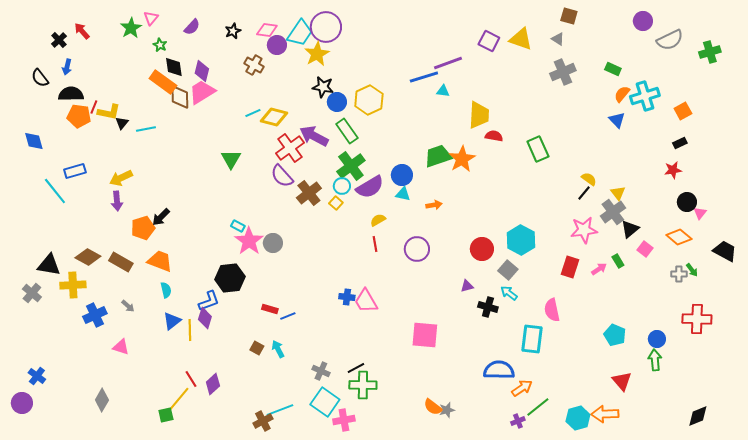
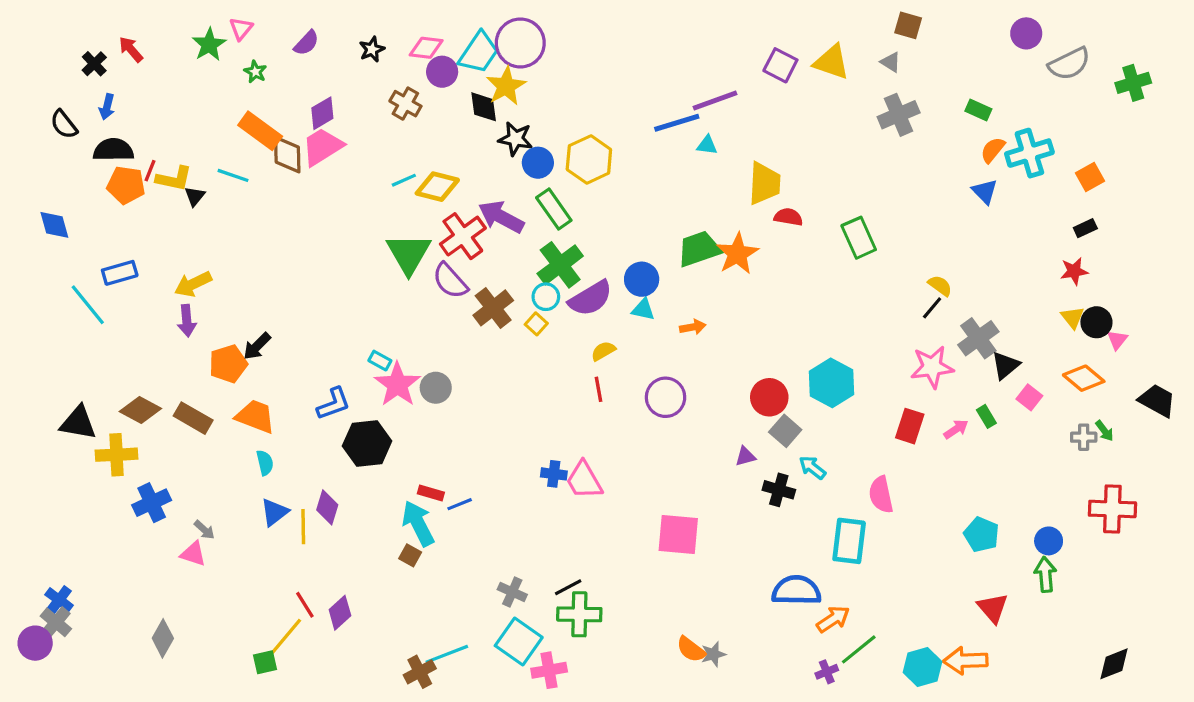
black diamond: (174, 67) -> (484, 107), moved
purple diamond: (202, 71) -> (322, 113), turned 45
cyan line: (146, 129) -> (233, 175), moved, turned 30
green triangle: (231, 159) -> (409, 254), moved, size x1.4
yellow triangle: (618, 193) -> (1073, 317), moved
gray square: (508, 270) -> (785, 431), moved
gray cross: (32, 293) -> (56, 622), moved
blue L-shape: (209, 301) -> (334, 404), moved
gray arrow: (128, 306) -> (204, 530), moved
cyan arrow: (278, 349) -> (418, 523), moved, size x1.6

